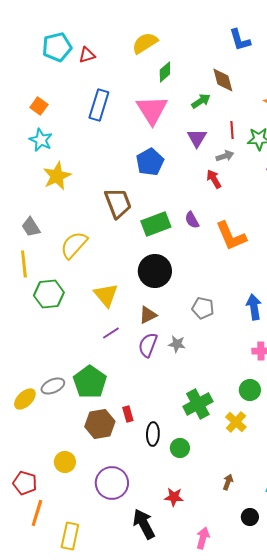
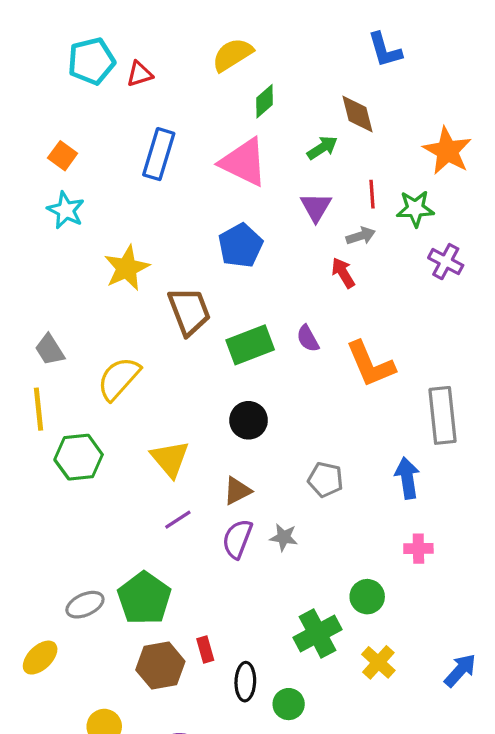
pink triangle: (152, 110) -> (244, 162), turned -32
yellow star: (57, 176) -> (127, 268), moved
black circle: (155, 271) -> (249, 420), size x0.7
green circle: (250, 390) -> (367, 597), moved
yellow ellipse: (25, 399) -> (40, 658), moved

